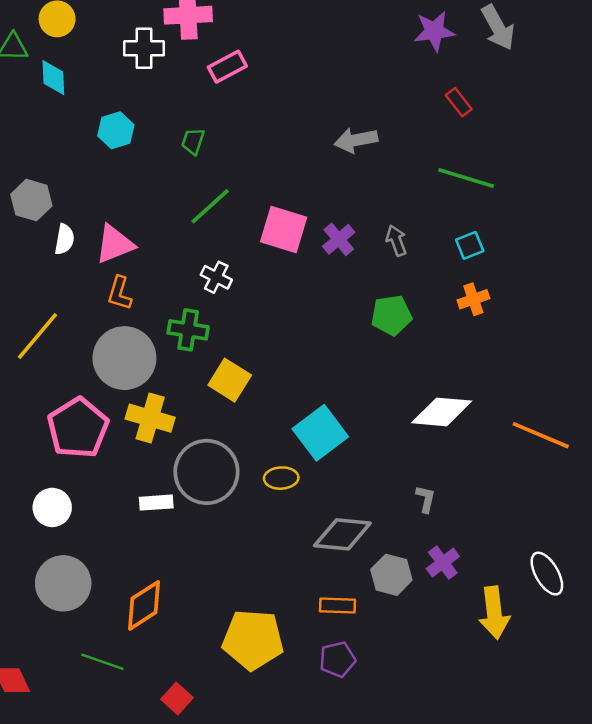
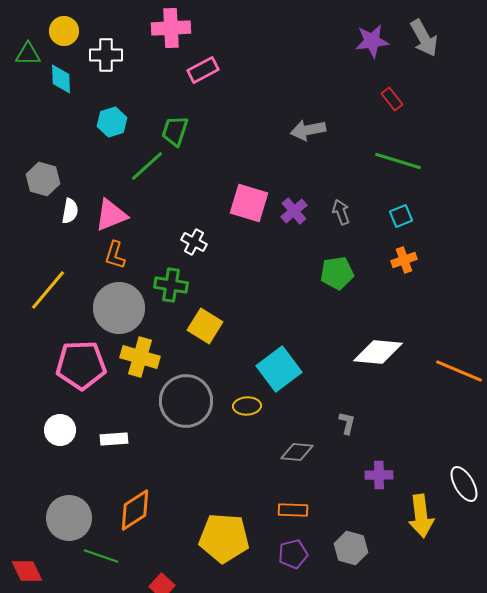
white cross: (144, 48) -> (106, 55), moved
green trapezoid: (193, 141) -> (175, 131), size x1.4
green line: (210, 206) -> (147, 166), moved
pink pentagon: (78, 428) -> (81, 365), turned 30
gray L-shape: (426, 499) -> (347, 423), moved
white rectangle: (156, 503) -> (114, 439), moved
gray diamond: (342, 534) -> (297, 452), size x0.7
purple cross: (443, 563) -> (379, 475), turned 36
gray hexagon: (391, 575) -> (351, 548), moved
gray circle: (63, 583) -> (69, 518), moved

